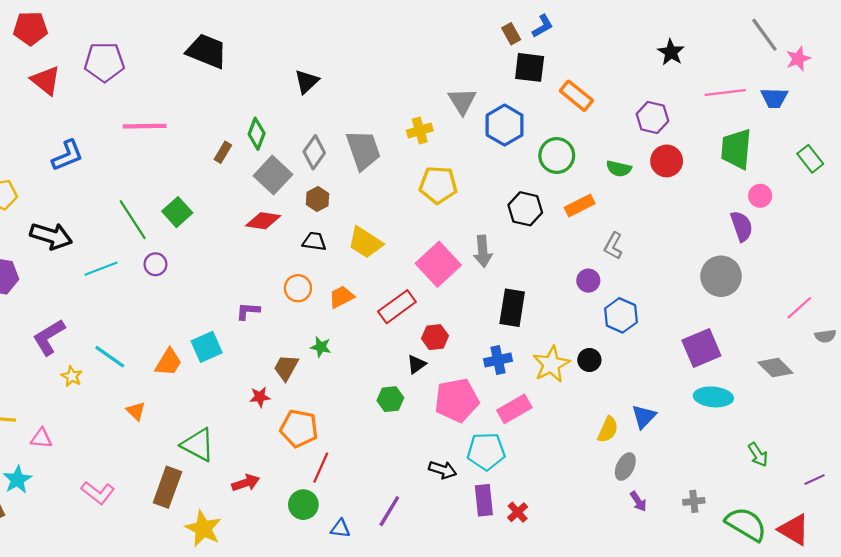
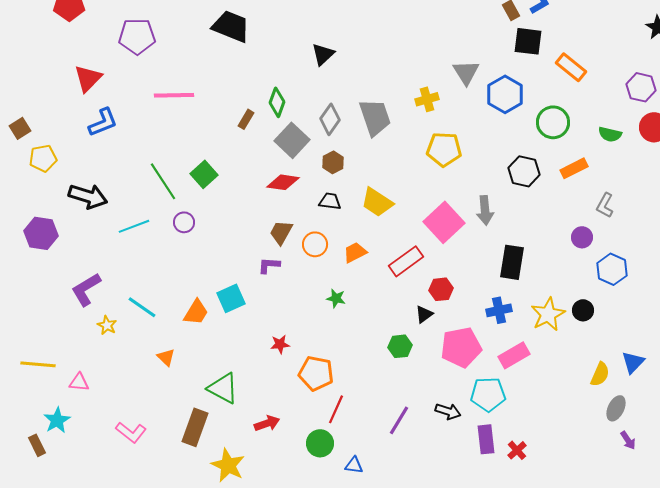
red triangle: (46, 80) -> (88, 78), moved, turned 36
brown trapezoid: (286, 368) -> (281, 232), moved
purple line: (389, 511) -> (399, 420), moved

